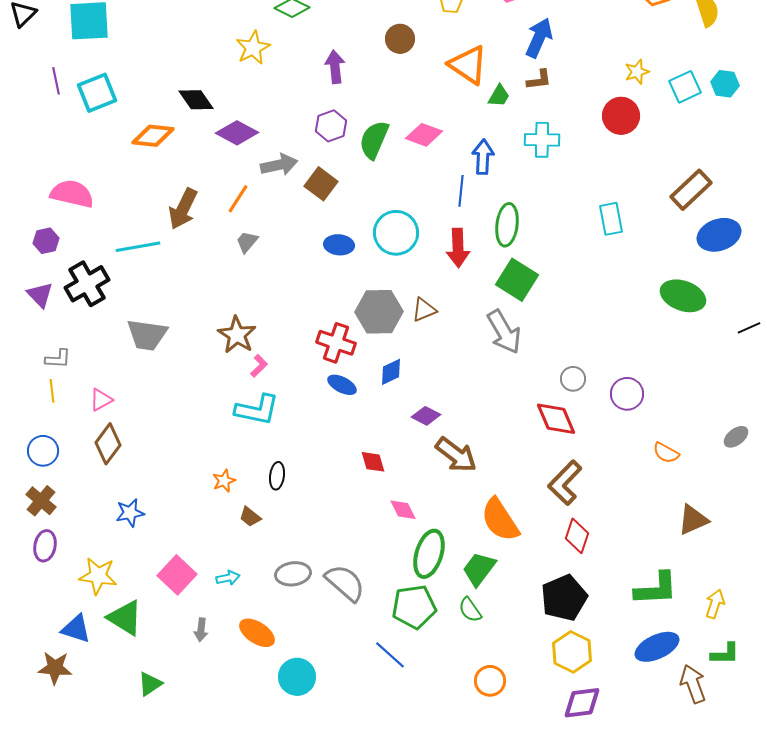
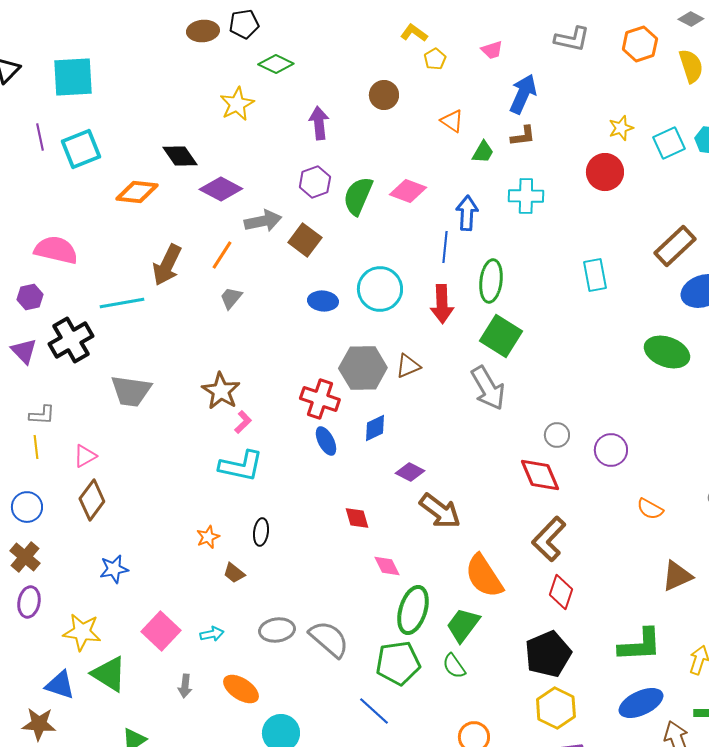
orange triangle: (468, 65) -> (452, 121), size x0.6
blue ellipse: (342, 385) -> (326, 441), turned 36

